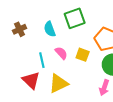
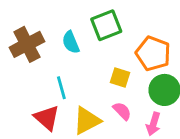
brown cross: (19, 29) -> (27, 44), size x1.6
pink semicircle: (61, 53) -> (122, 111), moved

